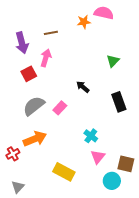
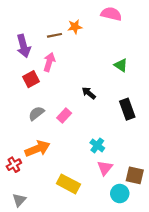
orange star: (84, 22) -> (75, 27), moved
green triangle: (113, 61) -> (121, 65), turned -40
gray semicircle: (34, 106) -> (36, 113), size x0.7

